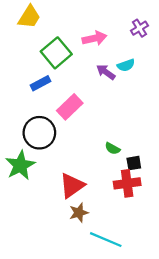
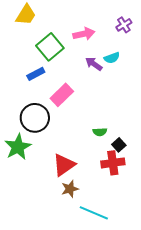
green semicircle: (112, 148) -> (100, 132), turned -32
black square: (134, 163) -> (119, 145), turned -32

